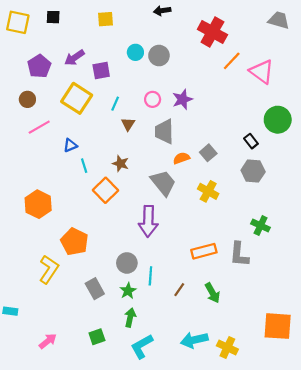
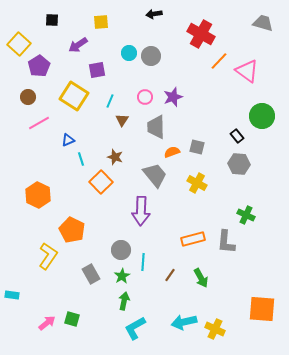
yellow square: (18, 22) -> (19, 44), moved, turned 30
purple arrow: (74, 58) -> (78, 45), moved
gray square: (208, 153) -> (197, 147), turned -35
green square: (97, 337) -> (72, 319), moved, turned 35

